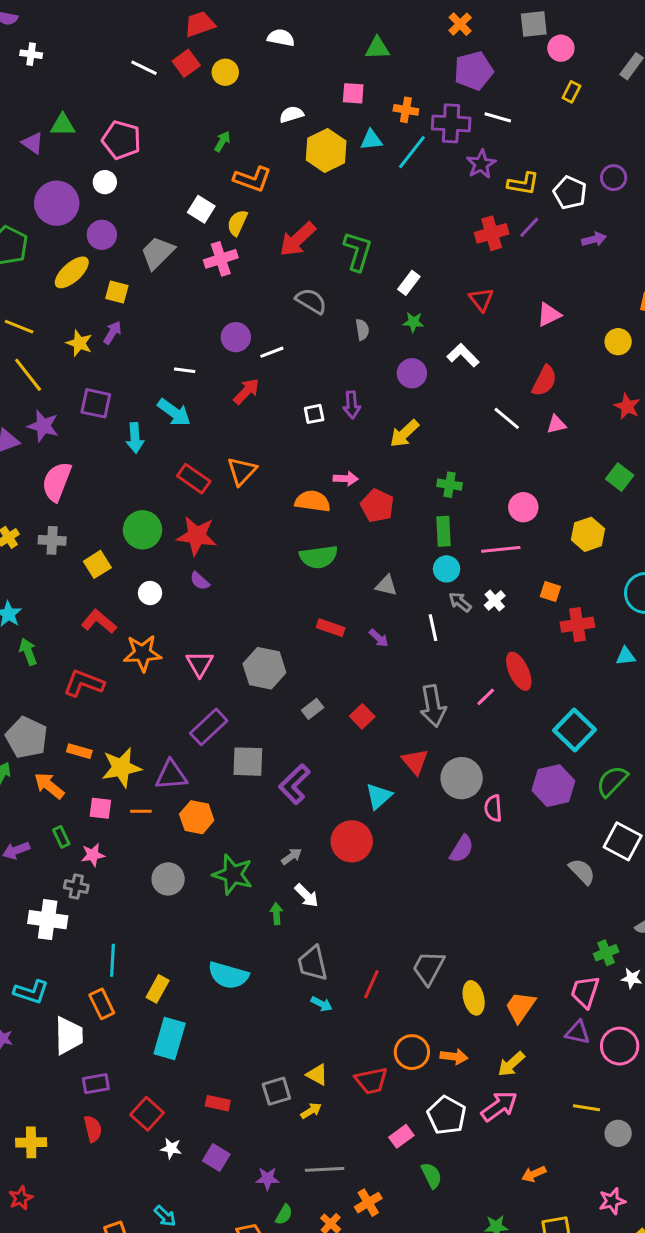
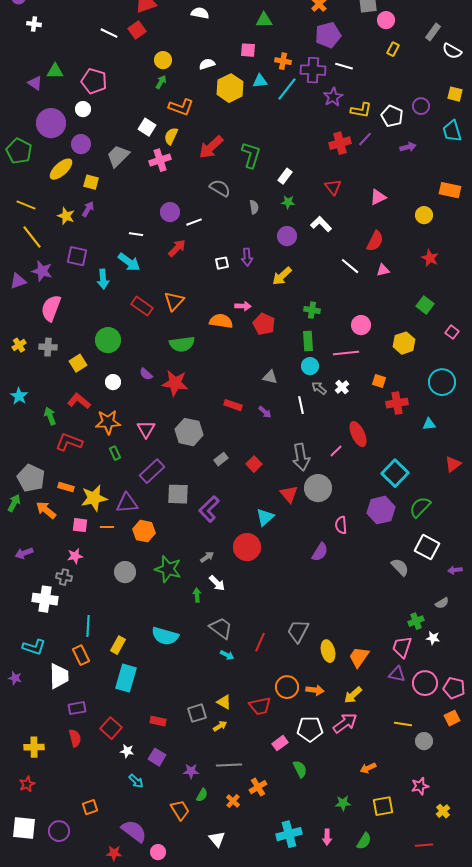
yellow circle: (225, 72) -> (163, 60), moved
red star: (197, 536) -> (175, 383), moved
green semicircle: (319, 557) -> (182, 344), moved
green arrow: (28, 652) -> (50, 416), moved
gray circle: (462, 778) -> (318, 488), moved
green rectangle: (61, 837) -> (115, 453), moved
gray trapezoid: (313, 963) -> (221, 628), turned 140
white pentagon: (447, 1115) -> (310, 729), turned -30
cyan arrow: (165, 1216) -> (136, 781), moved

